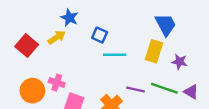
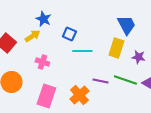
pink cross: (57, 83) -> (42, 62), moved

